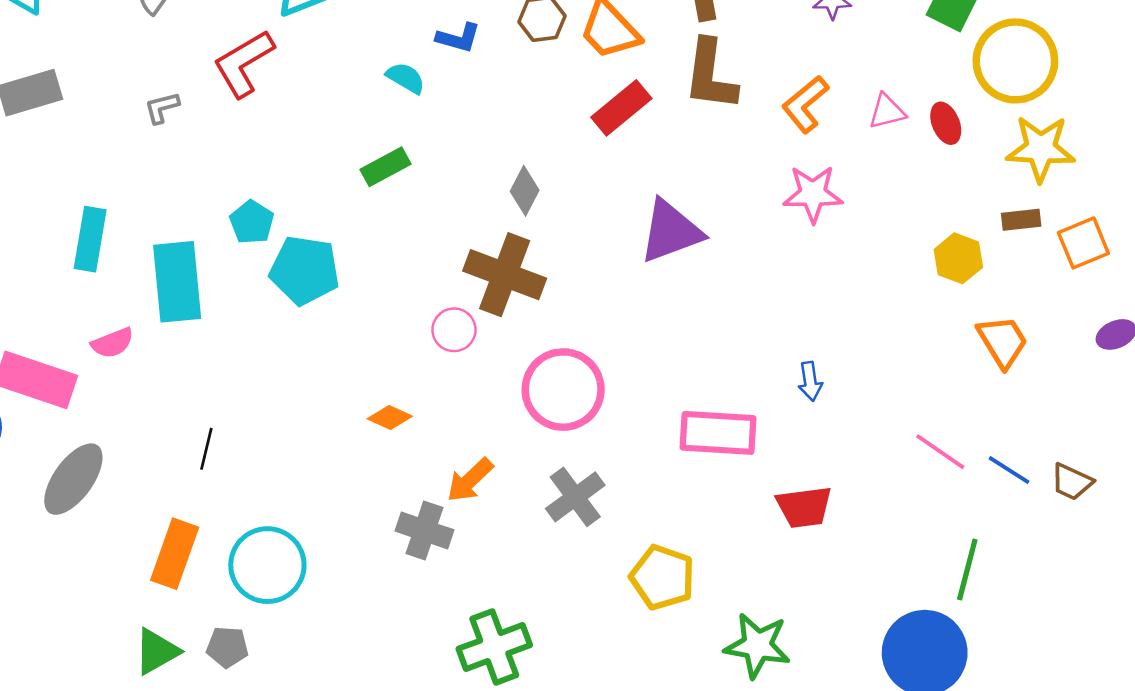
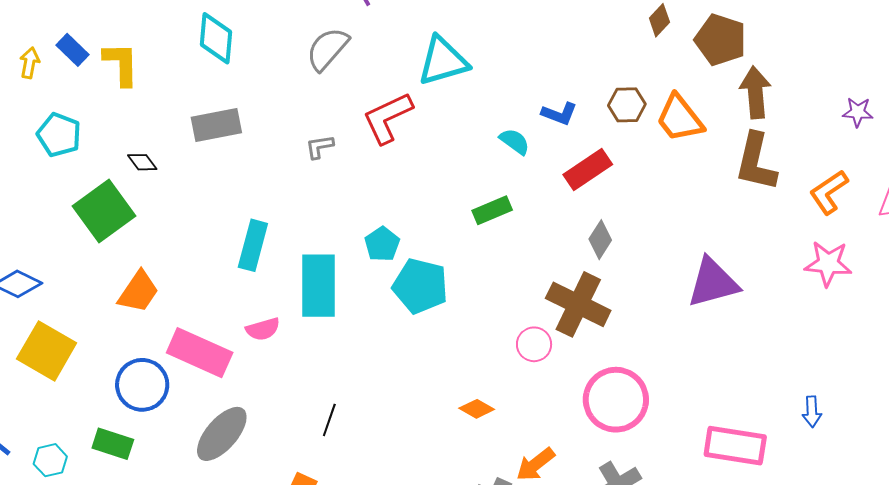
red rectangle: (621, 108) -> (588, 170), moved

